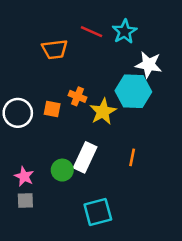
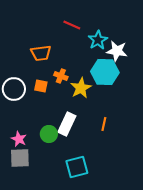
cyan star: (125, 32) -> (98, 40), moved
orange trapezoid: (55, 49) -> (41, 53), moved
gray square: (25, 201) -> (20, 158), size x1.5

